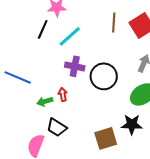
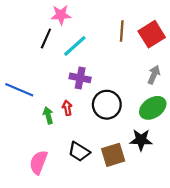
black circle: (104, 76) -> (107, 105), moved
green arrow: (45, 101) -> (48, 115), turned 91
black trapezoid: (57, 127) -> (79, 152), moved

